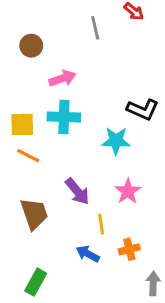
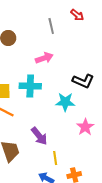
pink arrow: (62, 78) -> (44, 58), moved
pink star: (128, 191) -> (85, 127), moved

